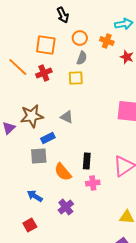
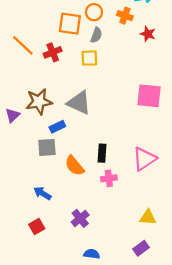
orange square: (46, 45) -> (70, 24), moved
gray triangle: (67, 117) -> (79, 103), size x1.6
purple cross: (66, 207) -> (80, 218), moved

